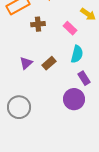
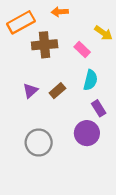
brown cross: (38, 24) -> (45, 45), size x1.5
gray circle: (19, 107) -> (39, 143), moved

